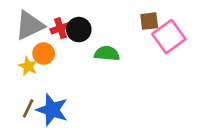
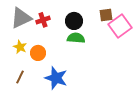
black circle: (79, 30) -> (74, 21), moved
orange circle: (44, 53) -> (38, 53), moved
blue star: (52, 110) -> (56, 78), moved

